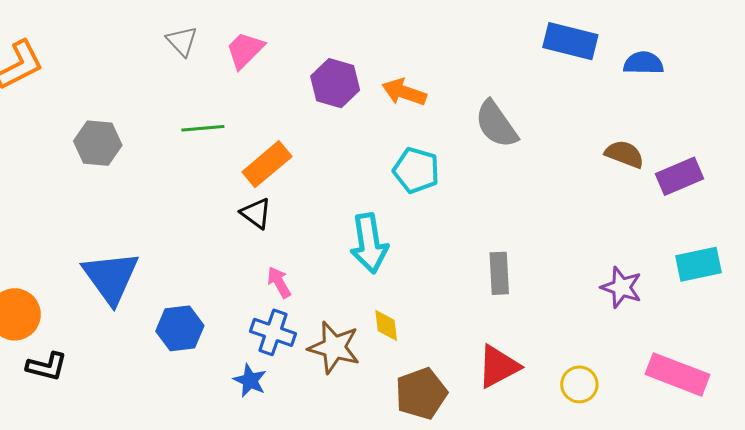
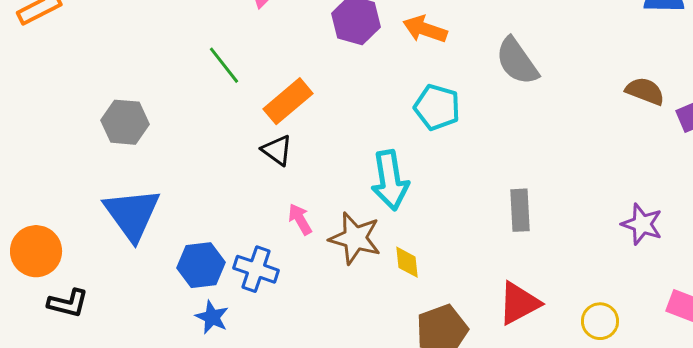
green line: (203, 128) -> (224, 65), turned 57
gray hexagon: (98, 143) -> (125, 122), moved
blue cross: (273, 332) -> (256, 269), moved
brown star: (334, 347) -> (355, 238), moved
blue star: (250, 380) -> (212, 317), moved

